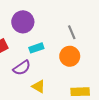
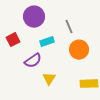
gray line: (72, 32) -> (69, 27), moved
yellow triangle: (38, 86) -> (49, 79), turned 32

